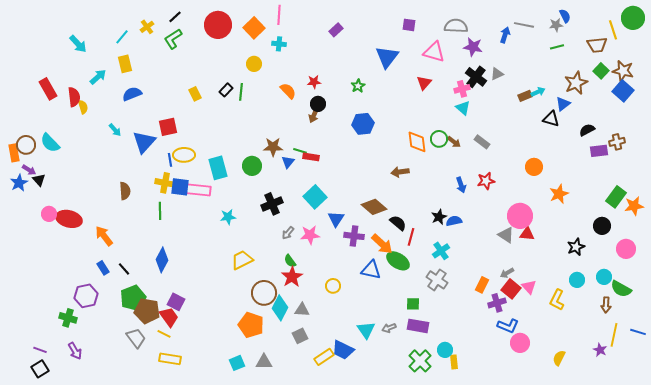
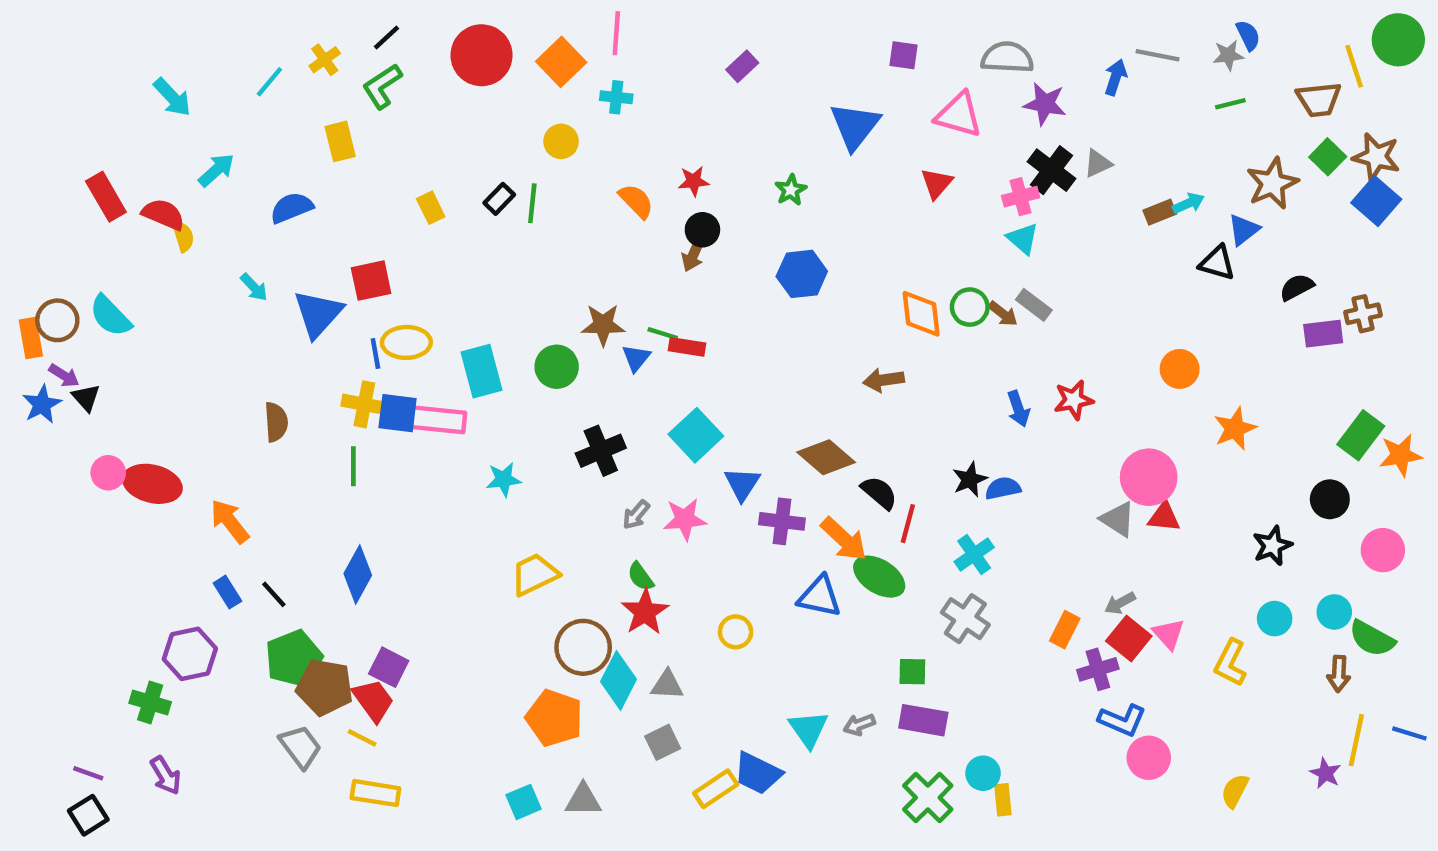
yellow rectangle: (125, 64) -> (340, 141), moved
red semicircle: (74, 97) -> (163, 214), turned -60
gray rectangle: (482, 142) -> (1034, 305), moved

